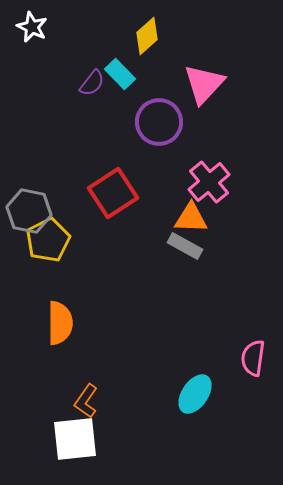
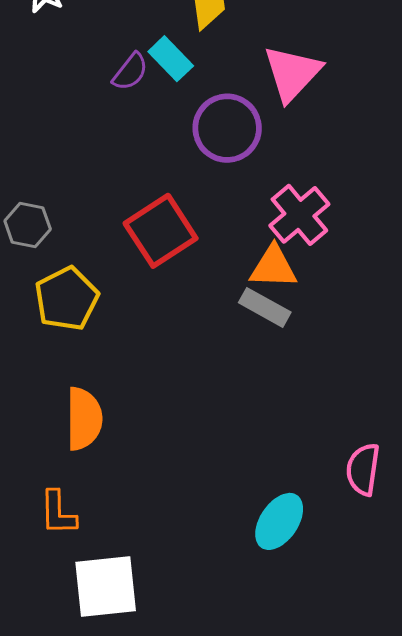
gray hexagon: (29, 211) -> (28, 225), moved, size x0.7
orange L-shape: (86, 401) -> (58, 513), moved, turned -36

